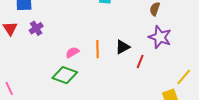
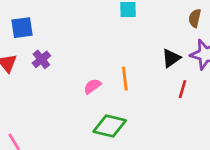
black triangle: (123, 47) -> (171, 58), moved
green diamond: (65, 75) -> (110, 126), moved

